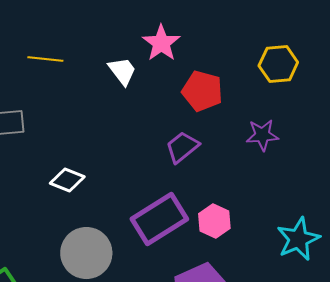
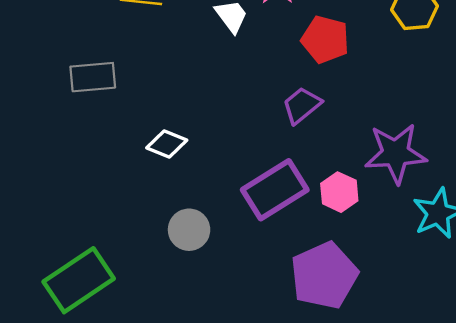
purple star: (262, 135) -> (396, 153), moved, size x1.6
gray circle: (86, 253) -> (189, 230), size x0.7

